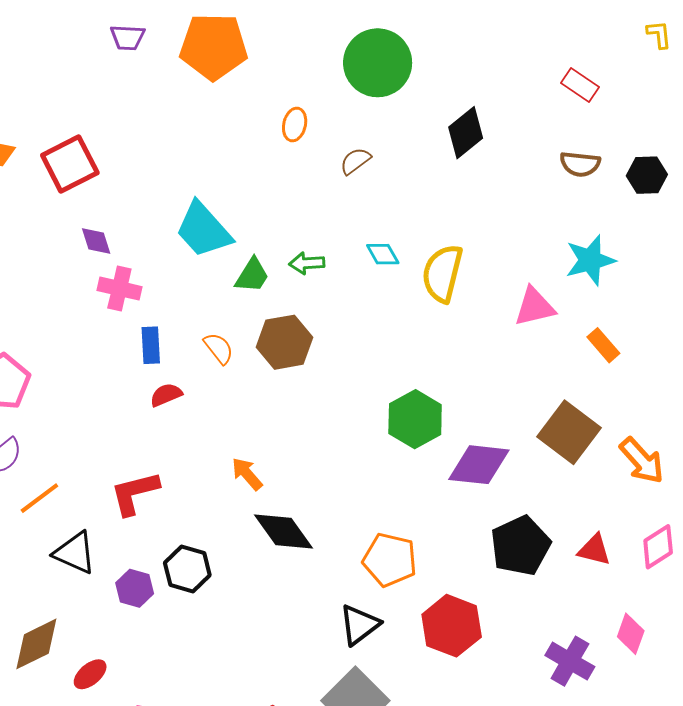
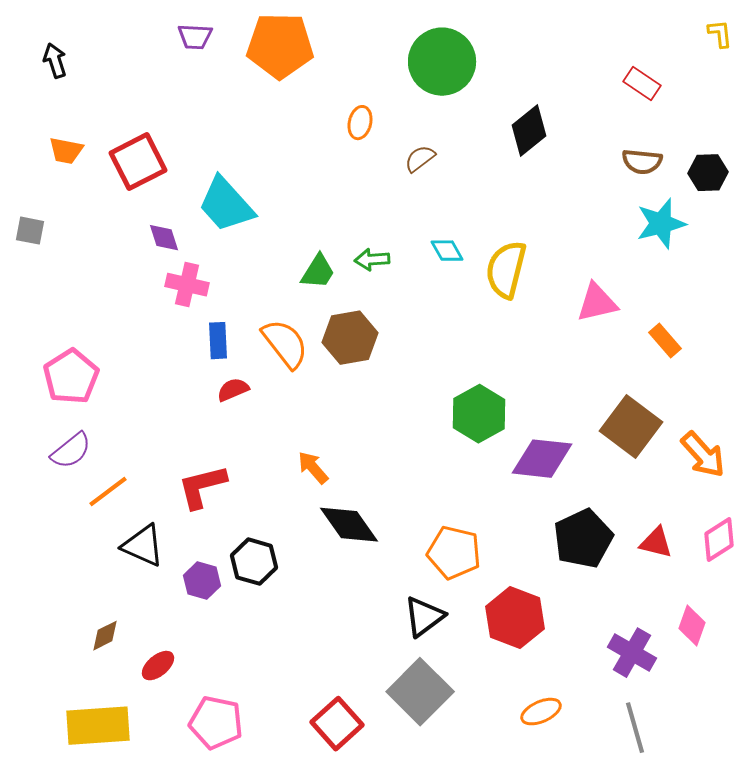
cyan trapezoid: (203, 230) -> (226, 205), moved
cyan star: (590, 260) -> (661, 224), moved
orange semicircle: (219, 348) -> (285, 344), size x1.6
brown diamond: (36, 644) -> (105, 636), size x0.6

